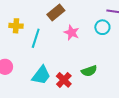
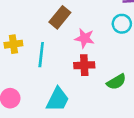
red cross: (64, 80) -> (84, 65), moved, turned -35

